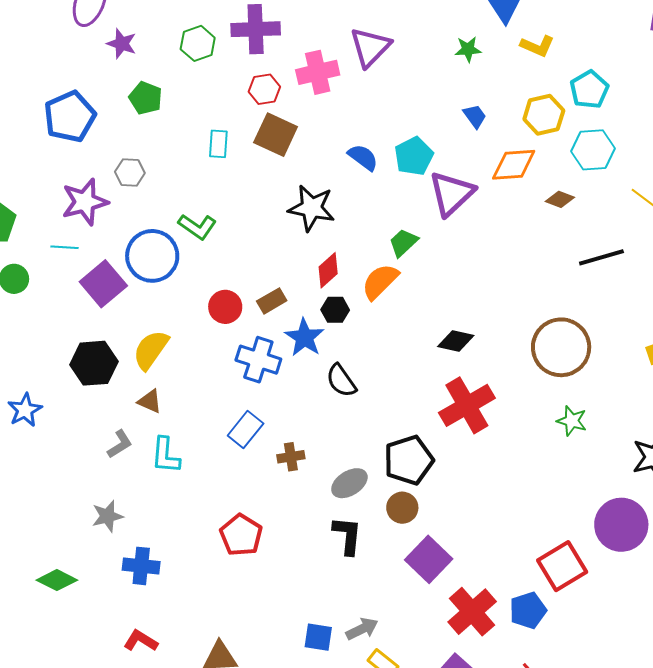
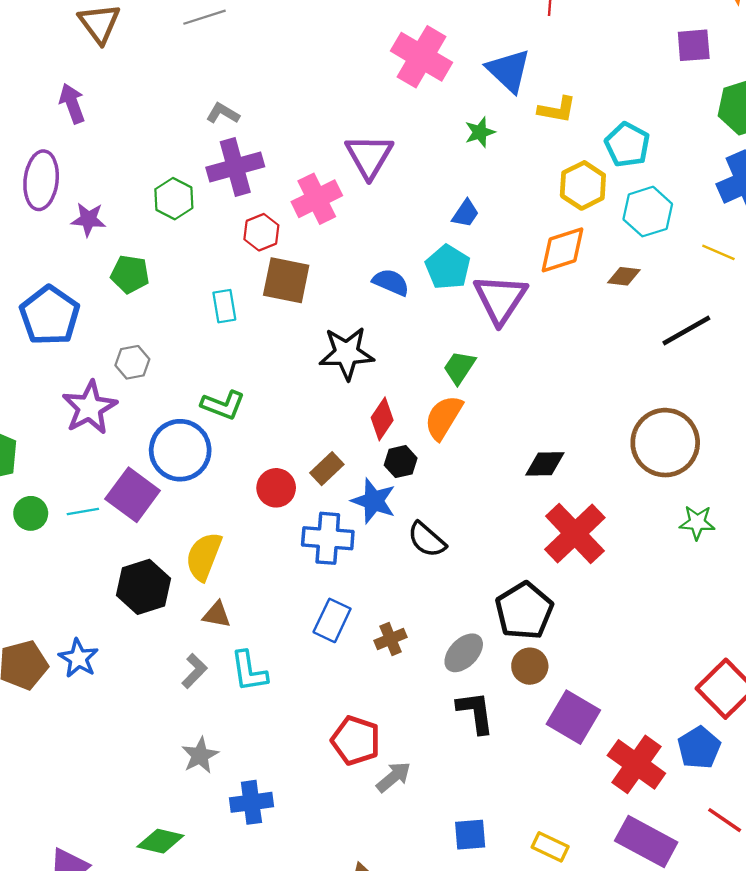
blue trapezoid: (475, 116) -> (466, 213), moved, turned 84
cyan line: (65, 247) -> (83, 512), moved
gray arrow: (362, 629) -> (394, 777), moved

